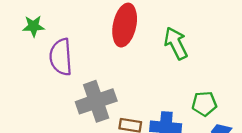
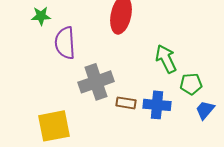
green arrow: (176, 43) -> (166, 59), moved

